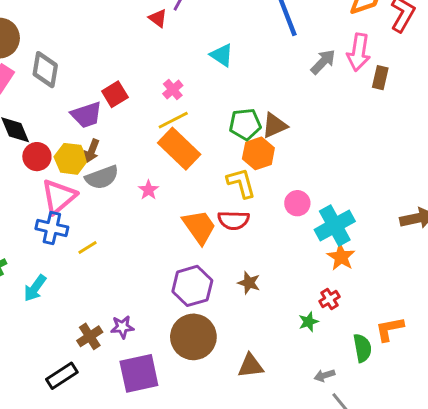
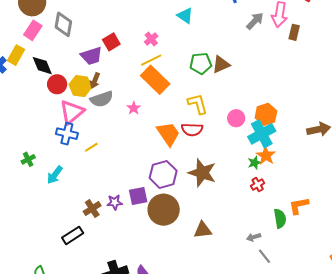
orange hexagon: (258, 153) -> (266, 114), moved
brown star: (249, 283) -> (202, 173), size x1.8
green star: (309, 322) -> (254, 163), moved
purple square: (139, 373) -> (138, 196), moved, size x0.7

